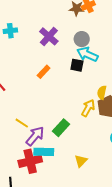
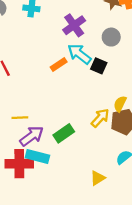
cyan arrow: (87, 54) -> (79, 54), moved
yellow line: (22, 123) -> (20, 118), turned -48
yellow triangle: (81, 161) -> (98, 178), moved

